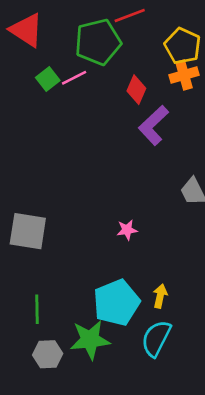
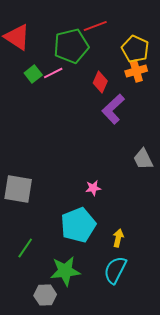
cyan pentagon: (116, 303) -> (78, 225), moved
green line: (37, 309) -> (25, 248), turned 35
gray hexagon: (48, 354) -> (45, 295), moved

